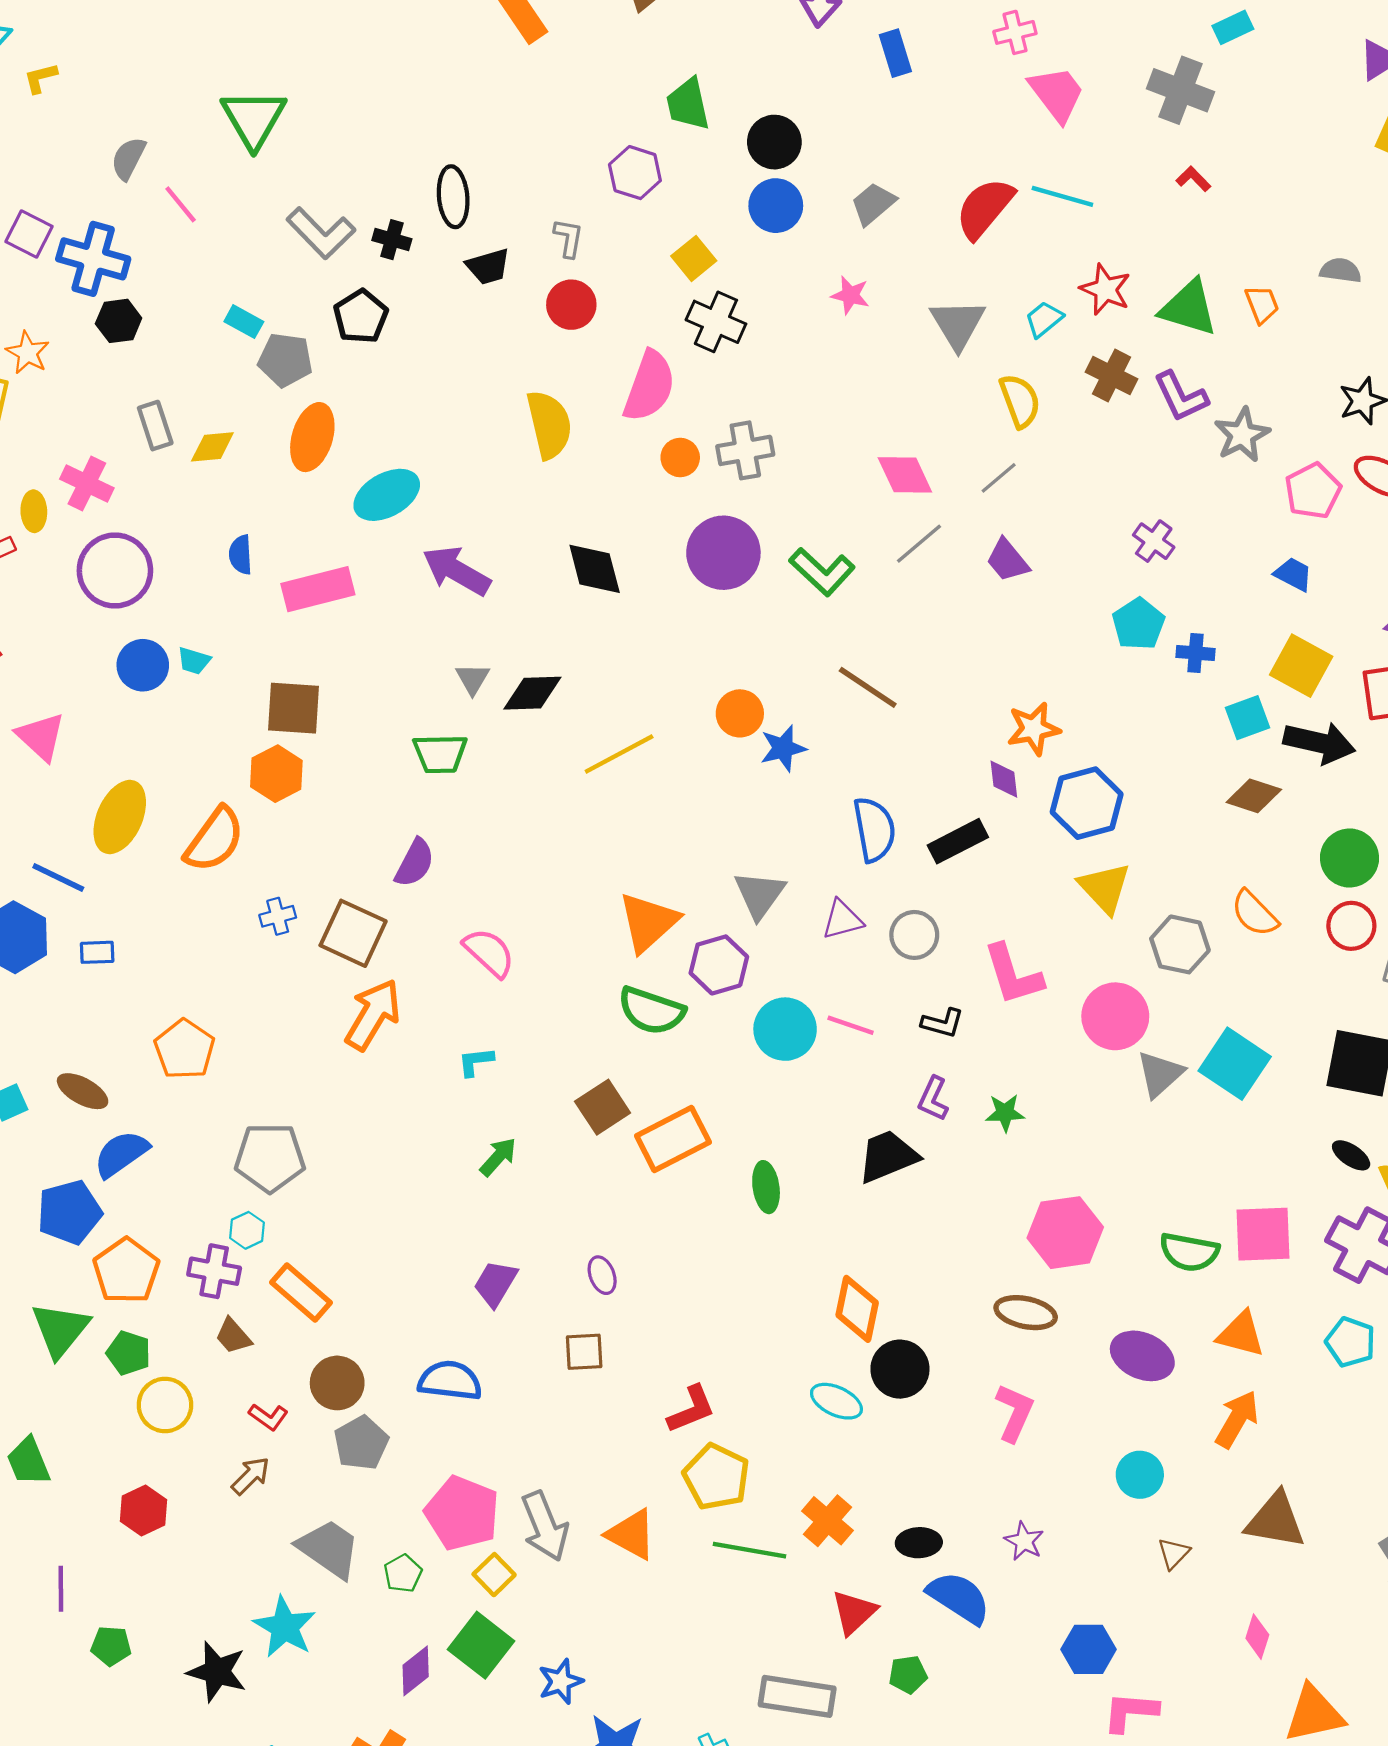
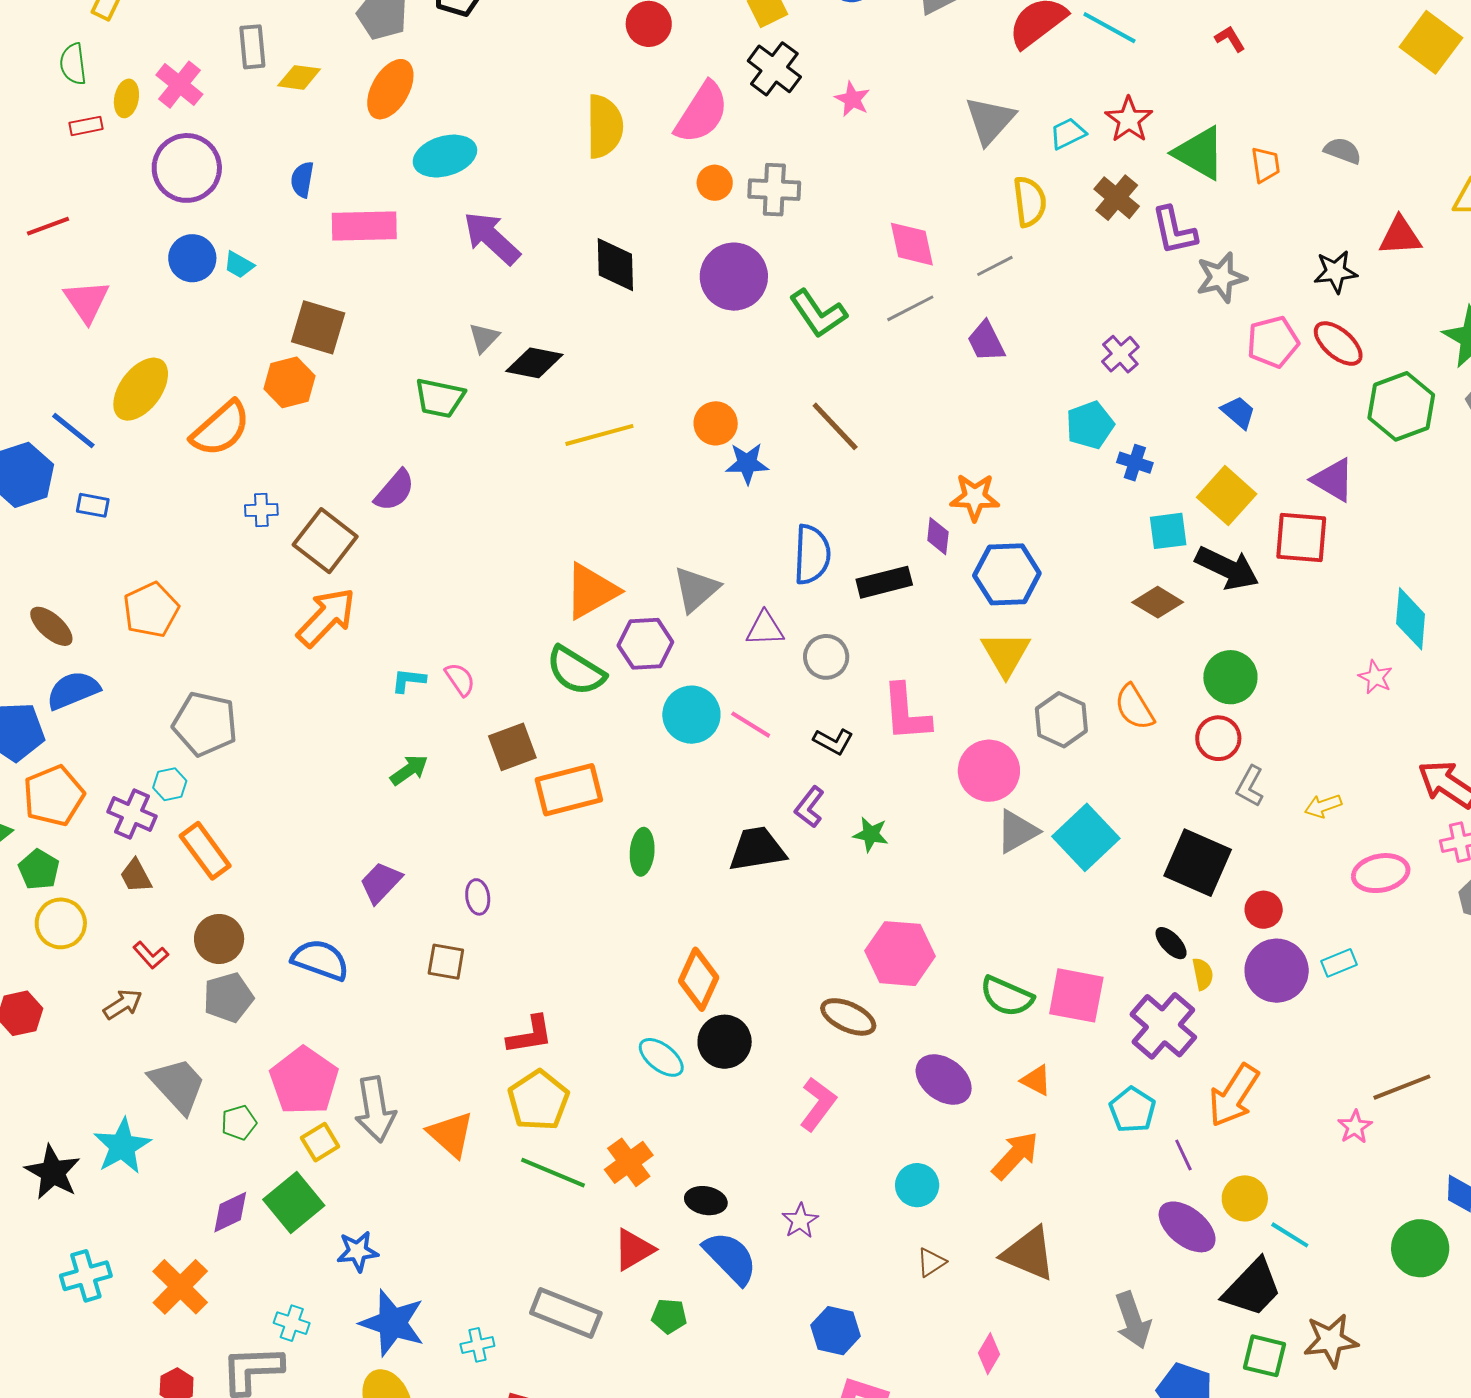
pink star: (850, 295) -> (852, 99), moved
pink semicircle: (489, 953) -> (460, 679), moved, size x0.7
orange triangle: (1241, 1334) -> (1036, 1080), size x0.7

